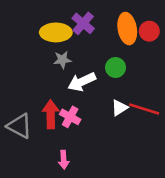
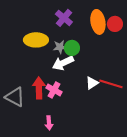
yellow ellipse: (56, 32) -> (36, 40), moved
gray star: (62, 60) -> (60, 47), moved
green circle: (116, 68) -> (72, 48), moved

